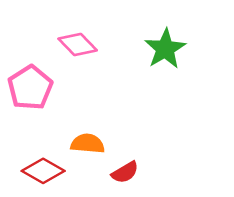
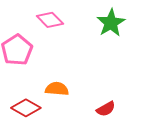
red semicircle: (125, 172) -> (106, 109), moved

